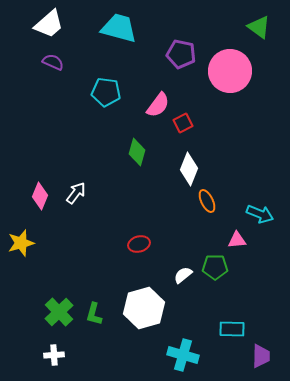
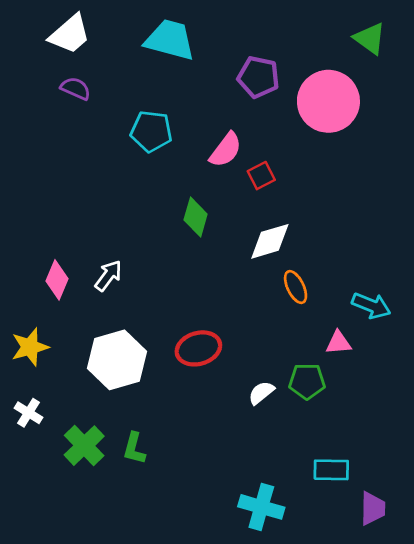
white diamond: (189, 169) -> (270, 241), turned 52
red ellipse: (139, 244) -> (198, 348), size x1.4
white hexagon: (144, 308) -> (117, 360), moved
white cross: (54, 355) -> (28, 413), moved, turned 36

